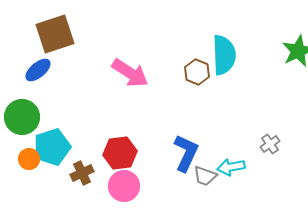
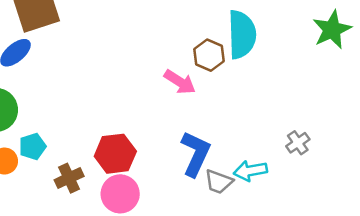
pink arrow: (130, 73) -> (180, 82), moved, size x0.7
cyan pentagon: (52, 147) -> (33, 146), size x0.6

